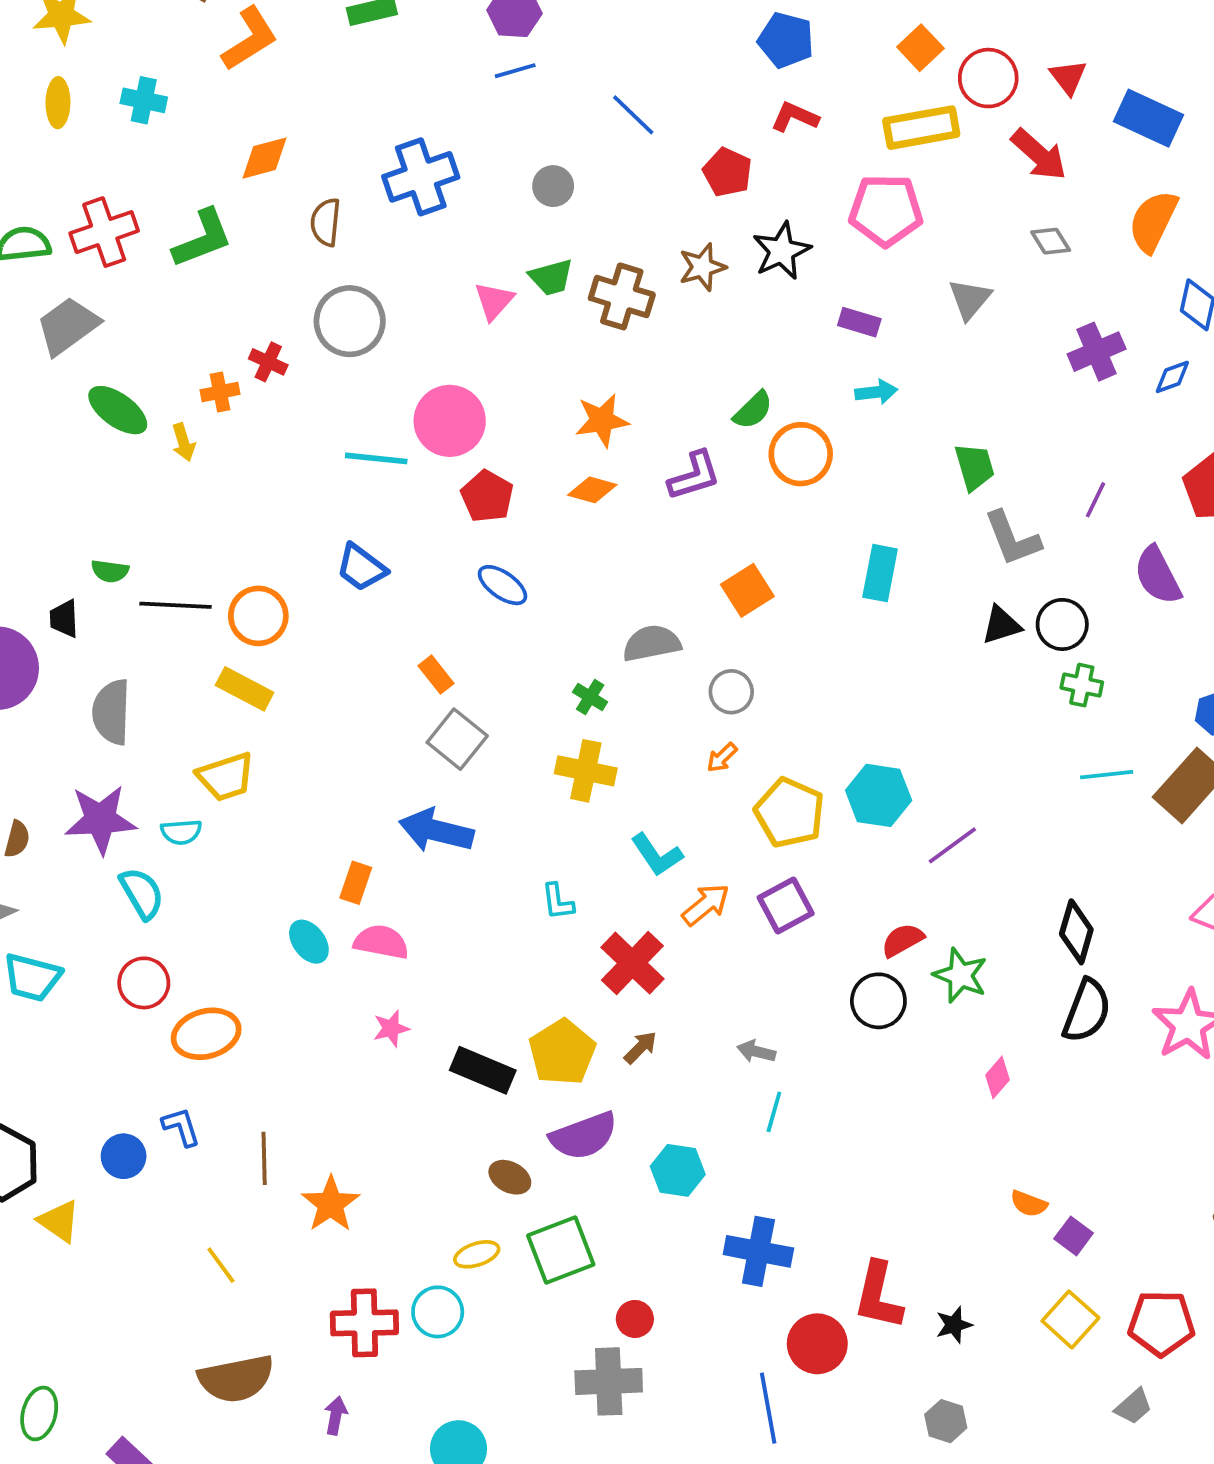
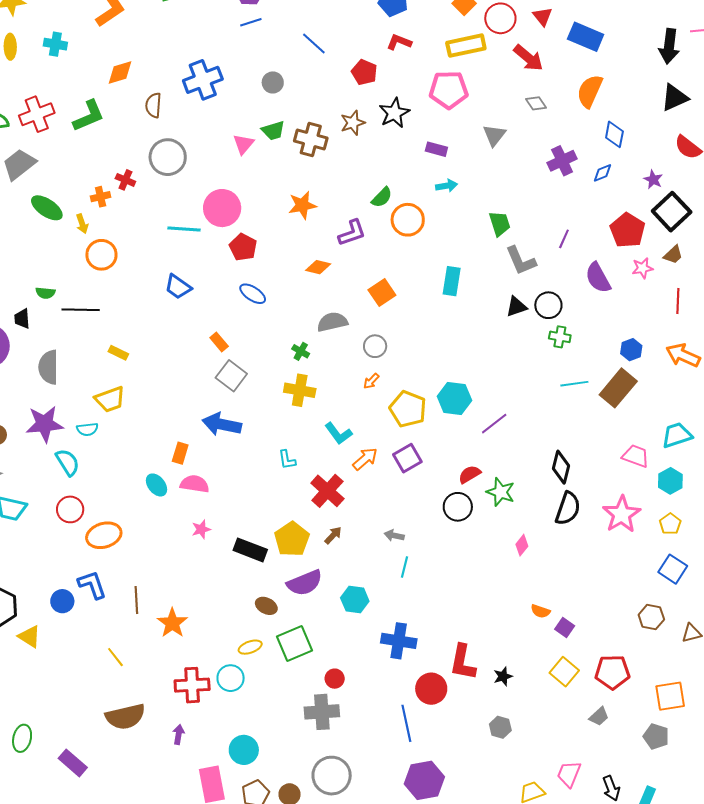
orange diamond: (592, 490) -> (318, 267), moved
orange circle: (258, 616) -> (101, 255), moved
yellow rectangle: (245, 689) -> (118, 353), size x0.7
blue L-shape: (181, 1127) -> (92, 585), size x1.4

